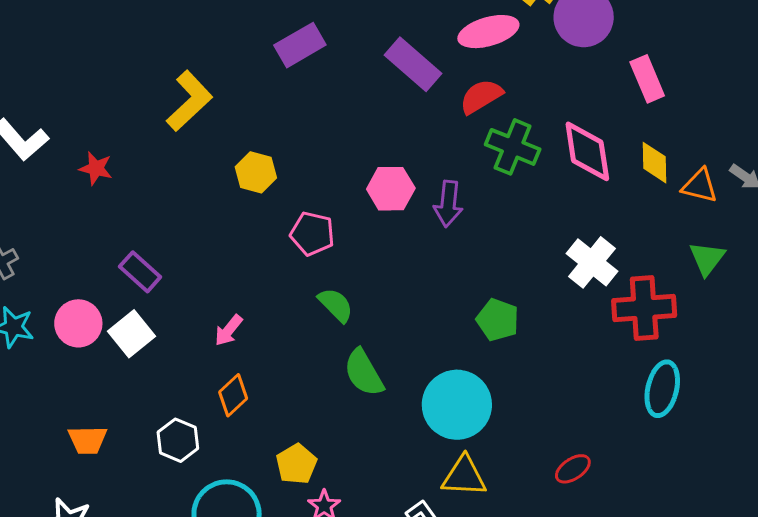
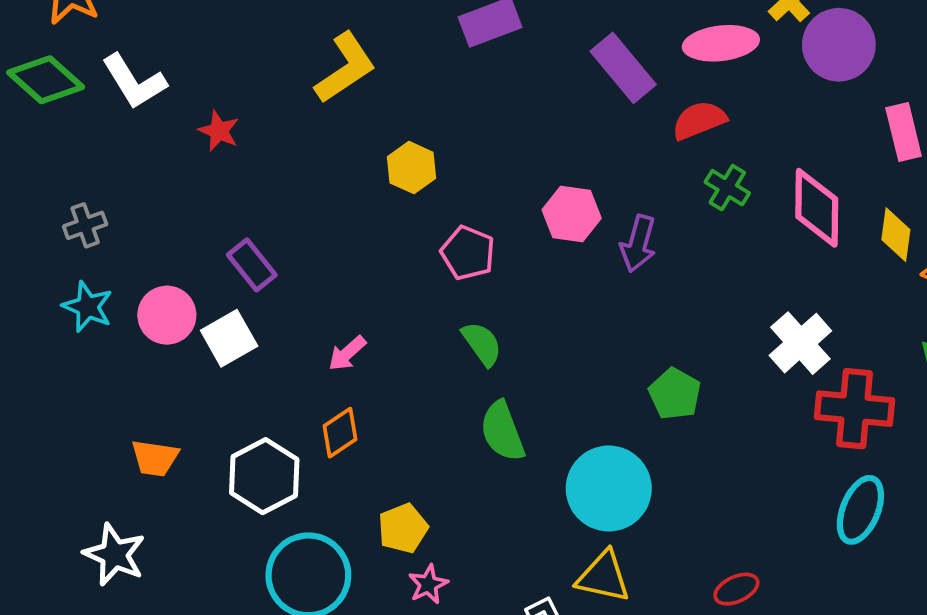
green cross: (513, 147) -> (727, 188), size x0.7
white hexagon: (178, 440) -> (264, 476), size x1.4

